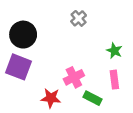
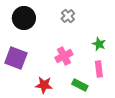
black circle: (23, 35) -> (24, 18), moved
pink cross: (74, 77) -> (64, 56), moved

